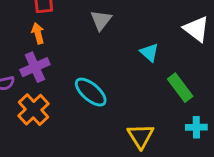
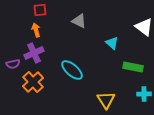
gray triangle: (101, 20) -> (79, 21), turned -42
green rectangle: (180, 88) -> (133, 67), turned -42

